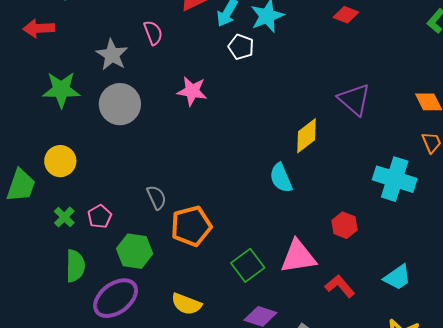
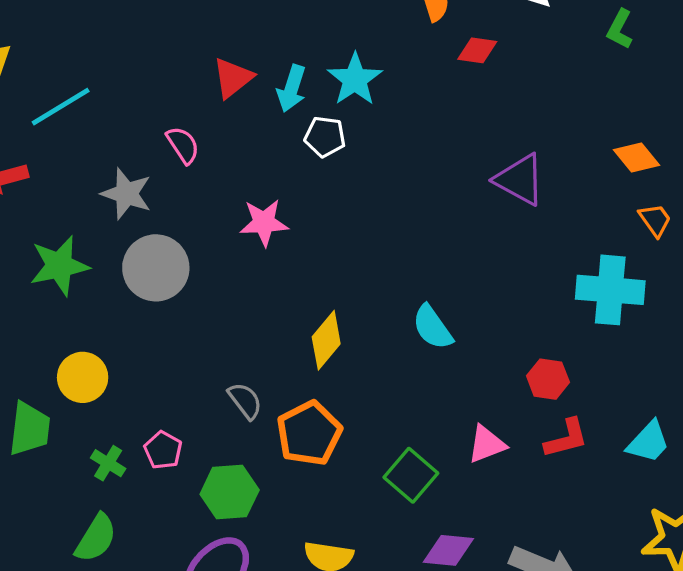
yellow diamond: (306, 136) -> (326, 340), moved
pink triangle: (298, 257) -> (487, 444), size x0.7
green semicircle: (75, 266) -> (96, 538), moved, turned 44
red L-shape: (340, 286) -> (566, 438), moved, turned 128

